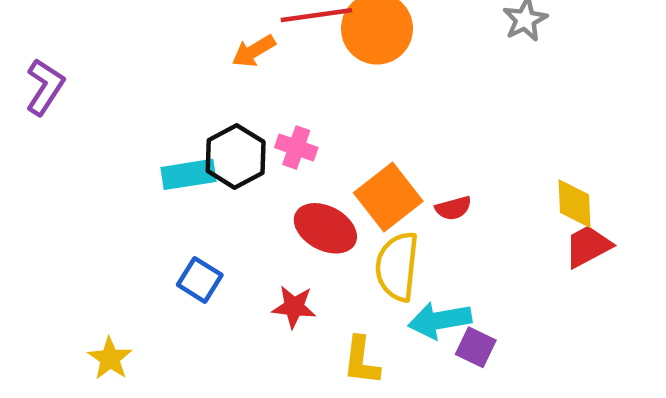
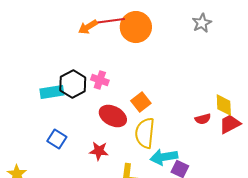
orange arrow: (254, 51) -> (88, 27), moved
orange square: (388, 197) -> (141, 102), size x0.7
red semicircle: (453, 208) -> (203, 119), moved

